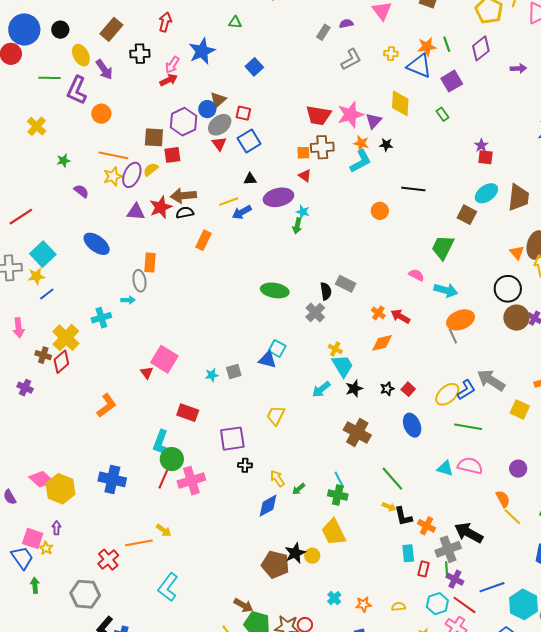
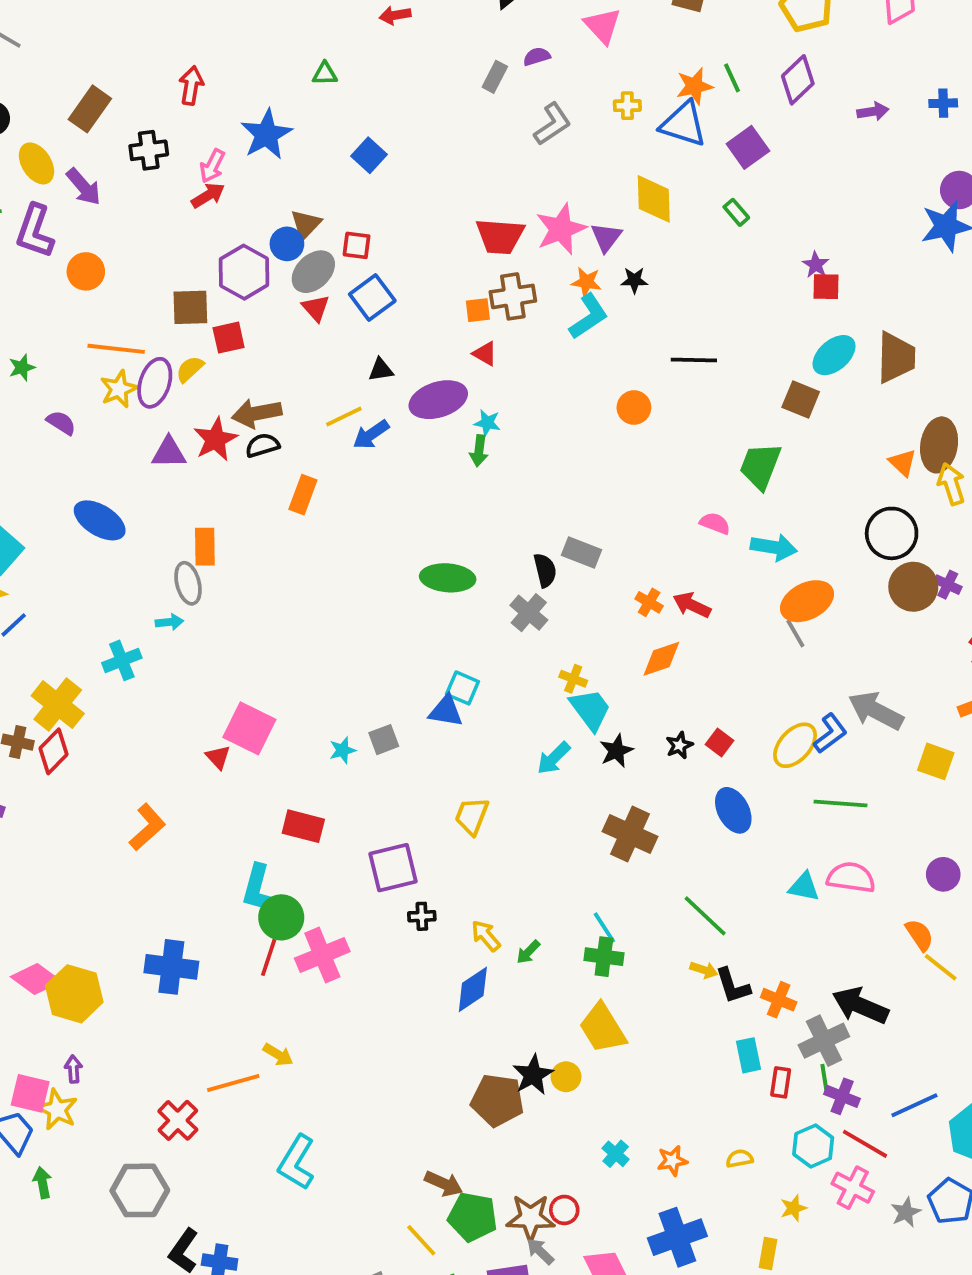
yellow star: (46, 548) -> (57, 1110), size x1.5

